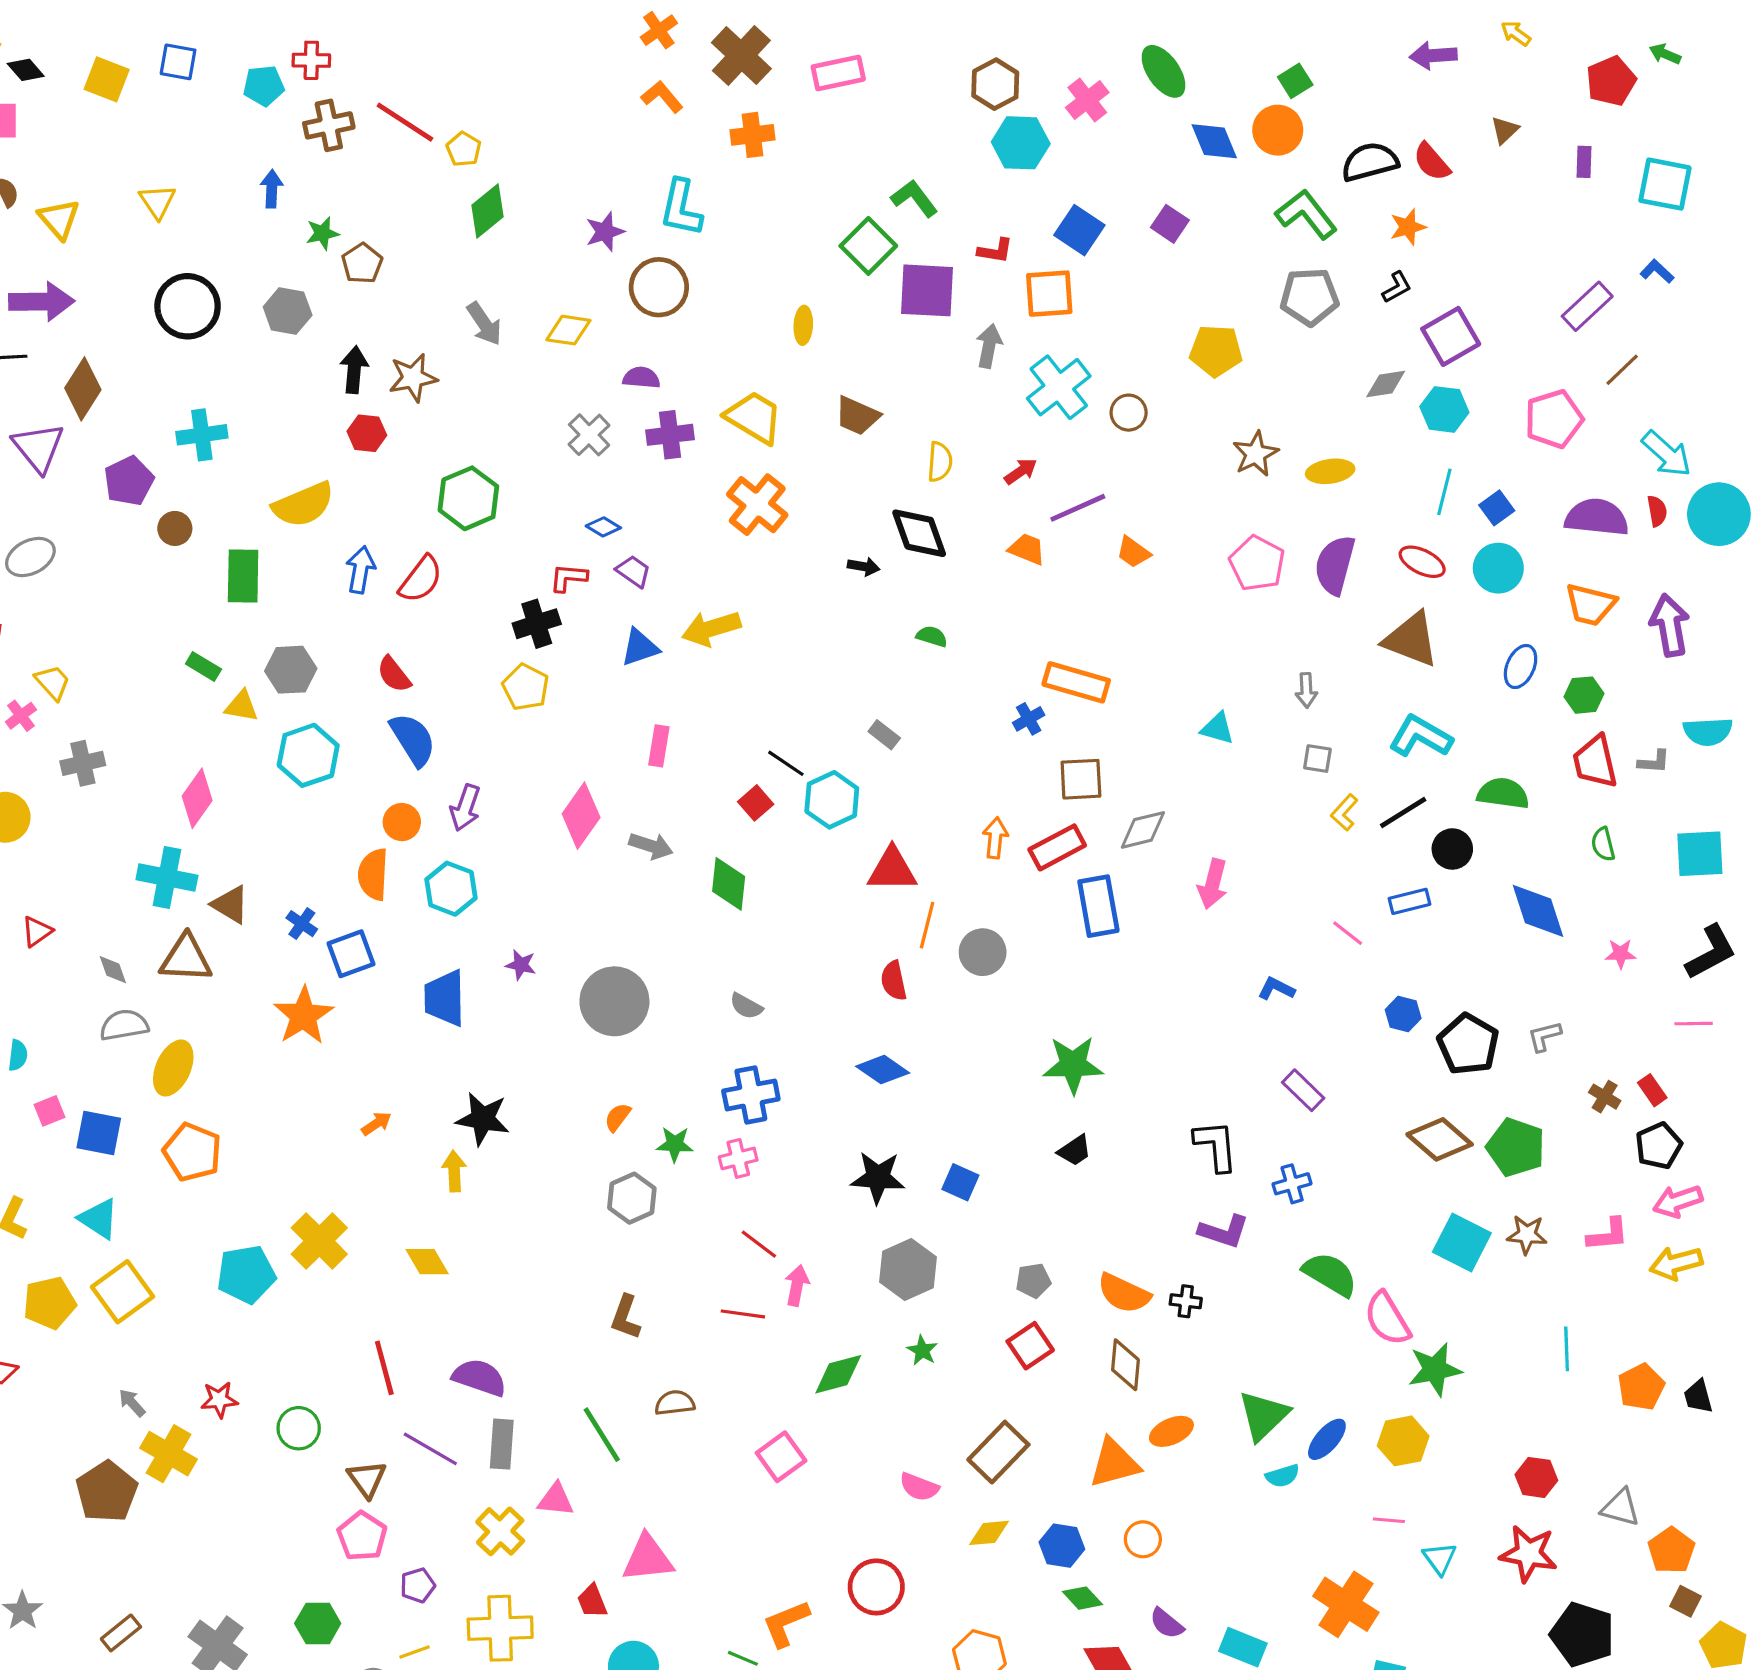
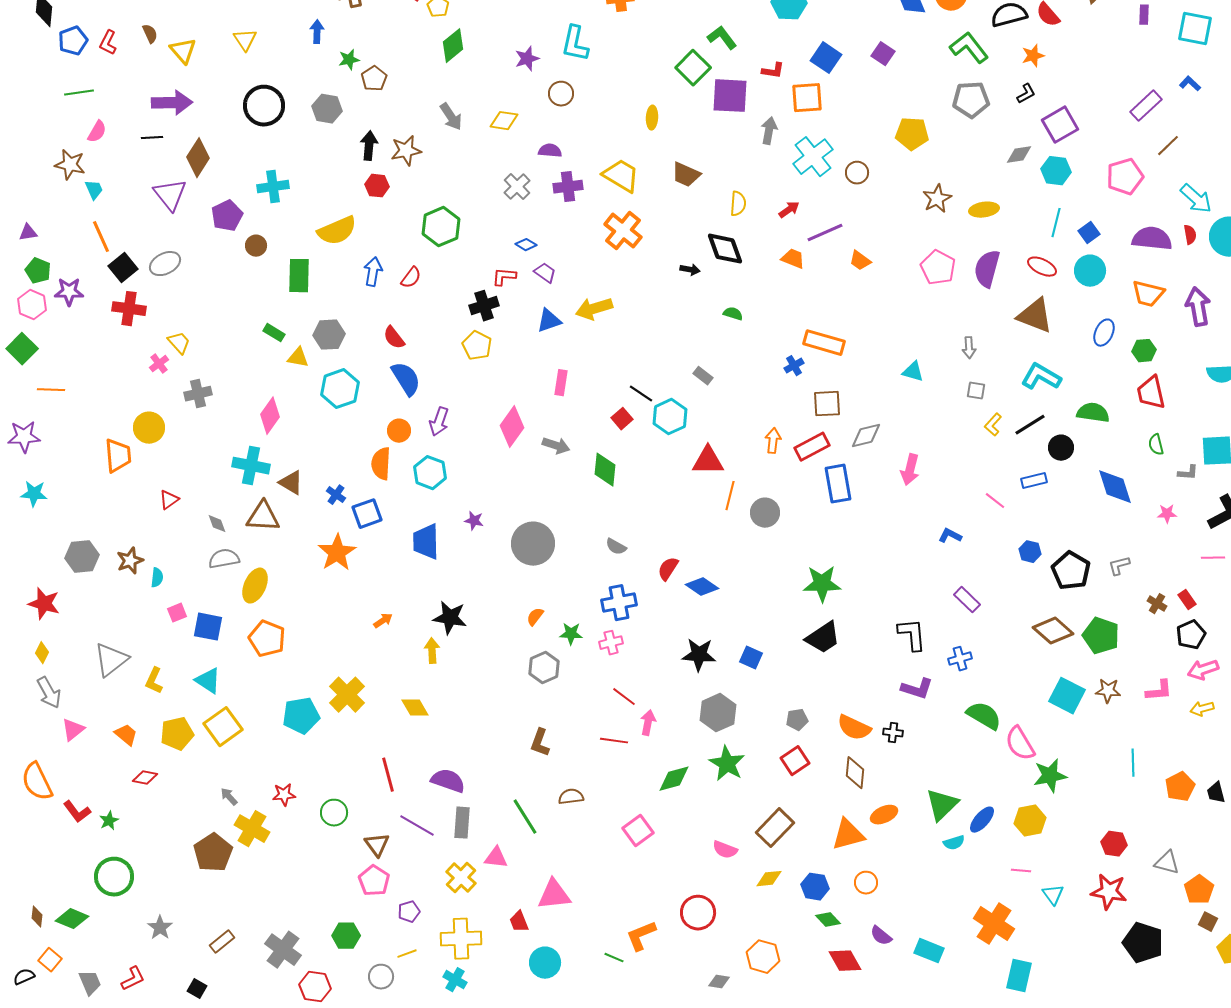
brown circle: (659, 287) -> (561, 94), size x0.7
red semicircle: (421, 579) -> (411, 278), size x0.7
gray L-shape: (1654, 762) -> (1188, 473), moved
red semicircle: (894, 981) -> (668, 569), moved, turned 45
black trapezoid: (1075, 1151) -> (823, 638), size x1.6
yellow arrow: (1676, 1263) -> (1202, 709), size x0.7
green star: (922, 1350) -> (727, 764), size x1.8

